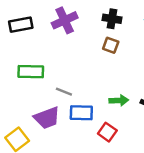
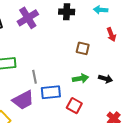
brown square: (111, 45) -> (83, 48), moved
gray line: (64, 92) -> (34, 77), turned 64

